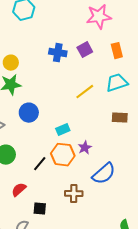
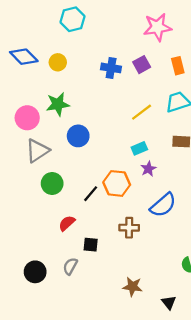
yellow circle: (11, 63) -> (58, 62), moved
cyan rectangle: (63, 130) -> (139, 148), moved
purple star: (85, 148) -> (148, 169), moved

